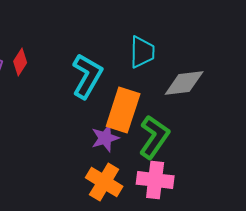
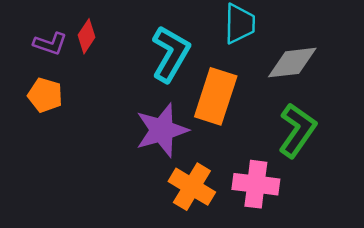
green L-shape: (154, 137) -> (297, 130), moved
purple star: (105, 138) -> (162, 130), moved, size x1.5

